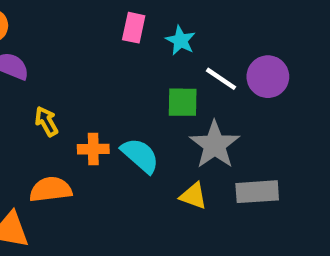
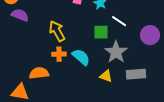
purple circle: (268, 77) -> (150, 35), moved
yellow arrow: (46, 121) -> (57, 31), moved, size x1.5

